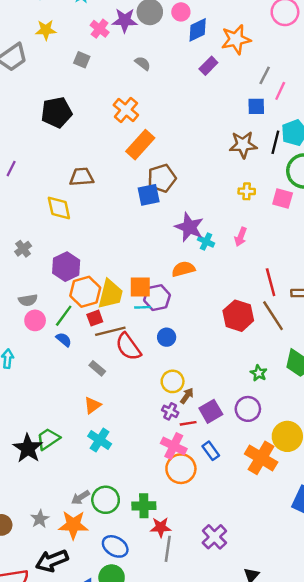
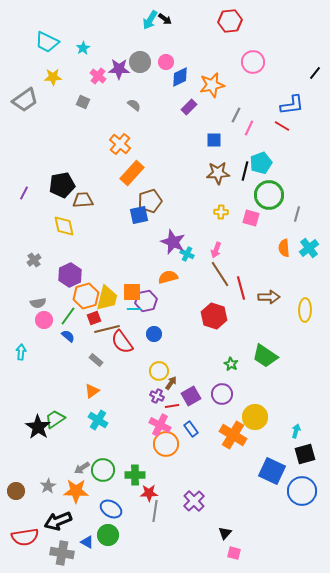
blue square: (256, 106) -> (214, 140), moved
black pentagon: (57, 112) -> (62, 185), moved
brown line: (273, 316) -> (220, 274), moved

